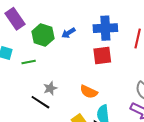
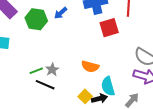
red square: (102, 56) -> (109, 28), moved
green line: (29, 62) -> (36, 71), moved

